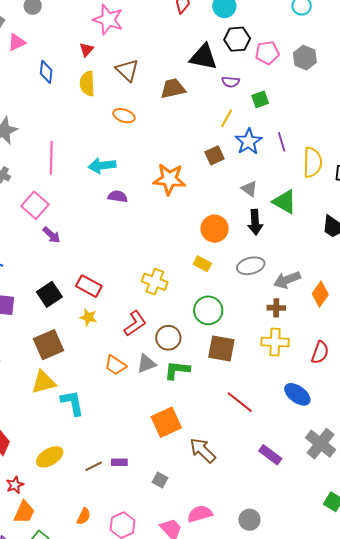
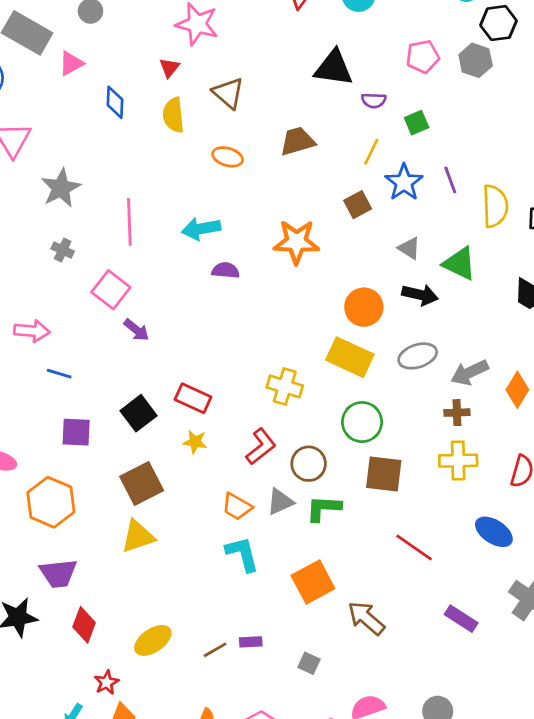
black hexagon: (237, 39) -> (498, 23), moved
brown trapezoid: (173, 89) -> (297, 141), moved
black arrow: (255, 222) -> (420, 295), turned -70
yellow rectangle: (202, 264) -> (350, 357), size x1.8
cyan L-shape: (72, 403) -> (242, 554), moved

